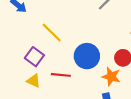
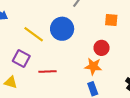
blue circle: (87, 56) -> (62, 29), moved
yellow triangle: (34, 81) -> (11, 82), moved

